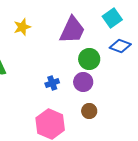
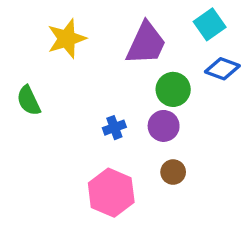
yellow star: (22, 27) -> (67, 39), size x1.4

